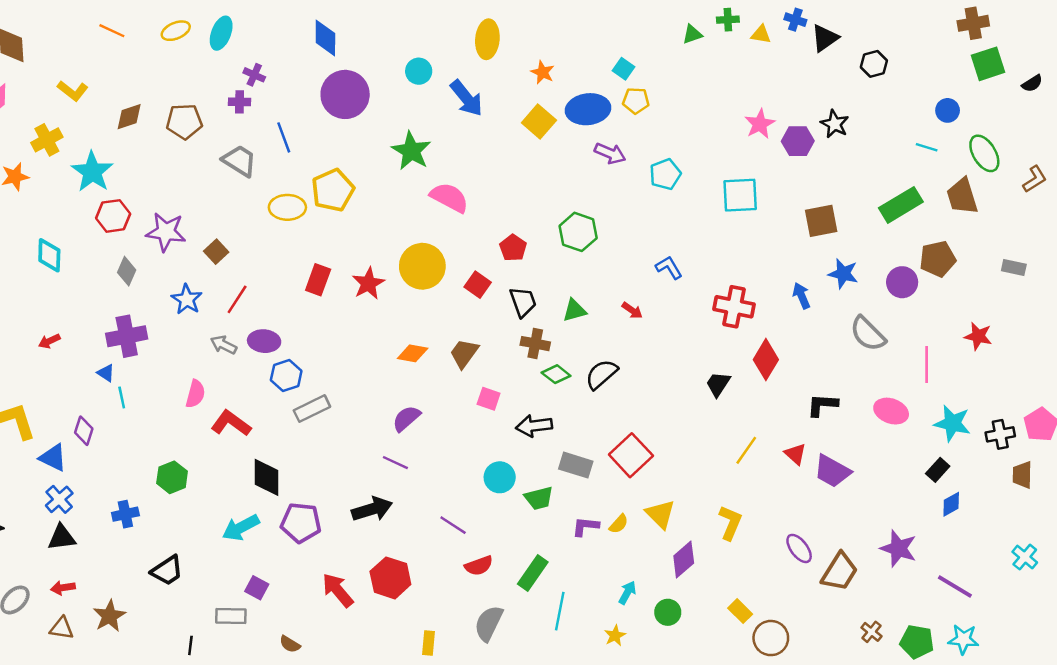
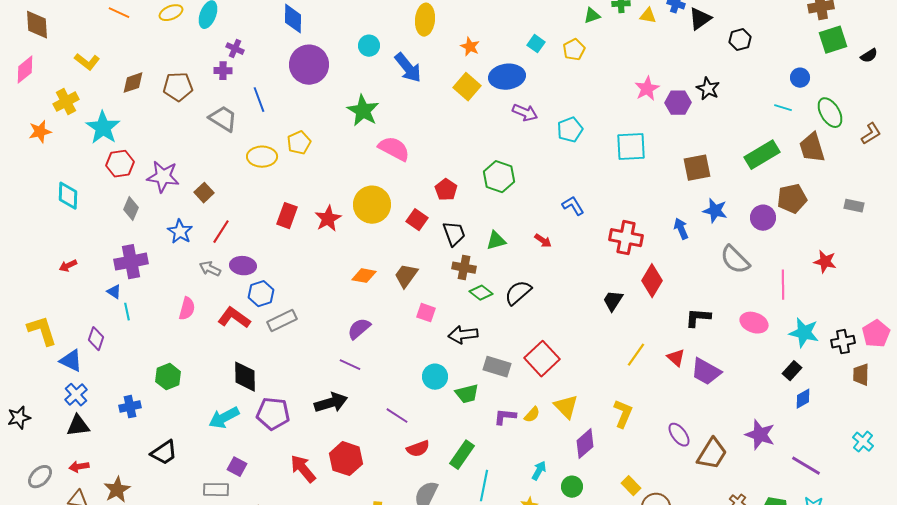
yellow pentagon: (636, 101) -> (574, 50), moved, turned -30
yellow pentagon: (333, 190) -> (299, 143), size x0.7
red L-shape: (231, 423) -> (234, 318), moved

